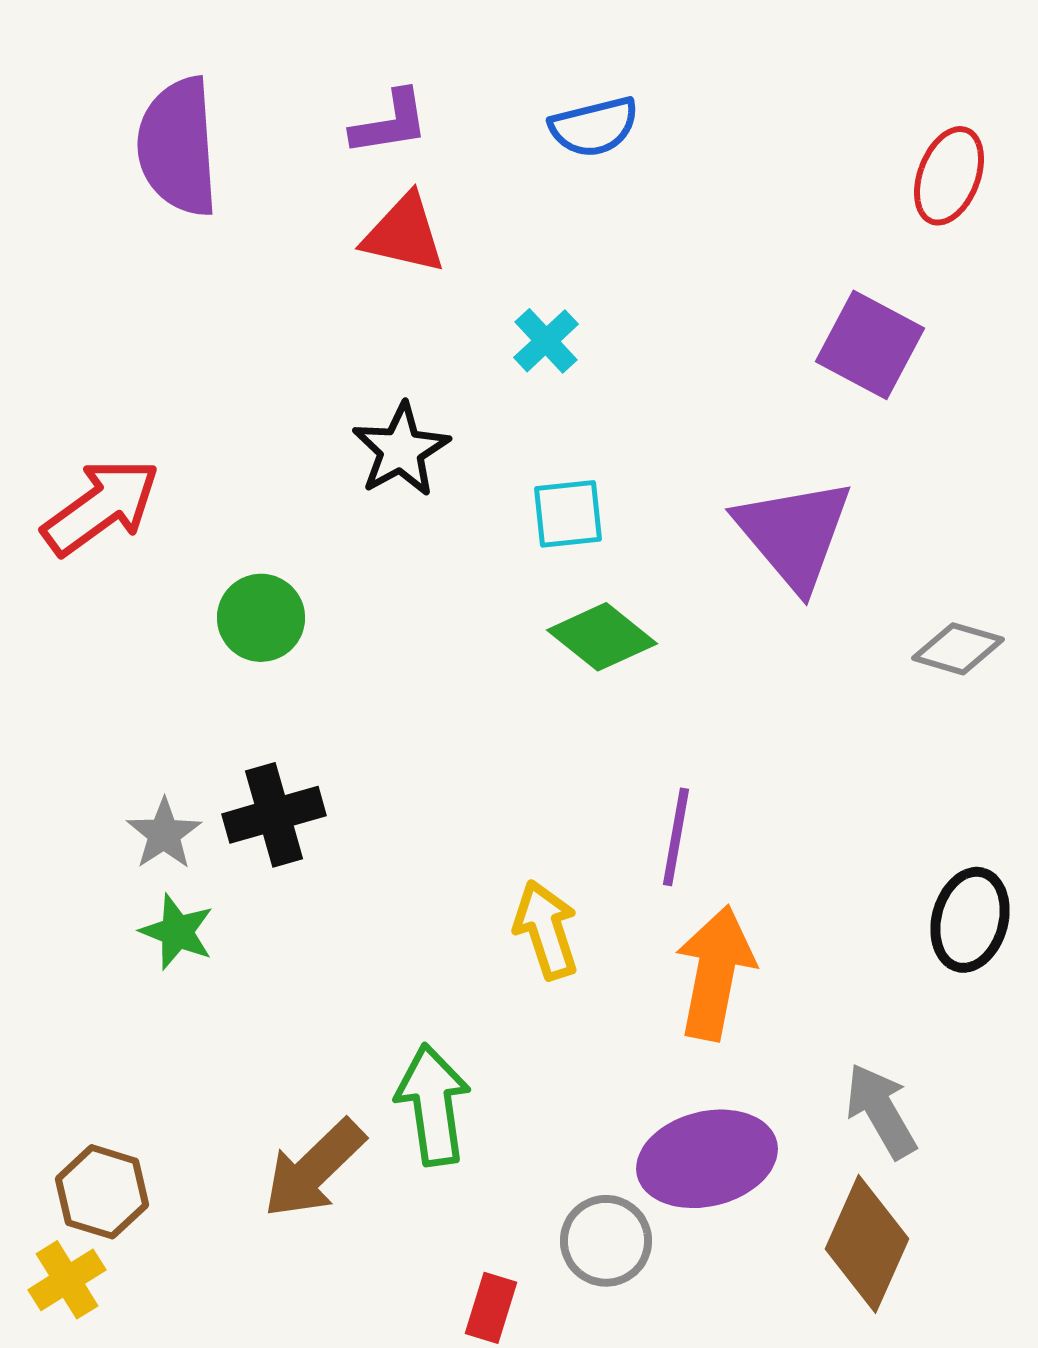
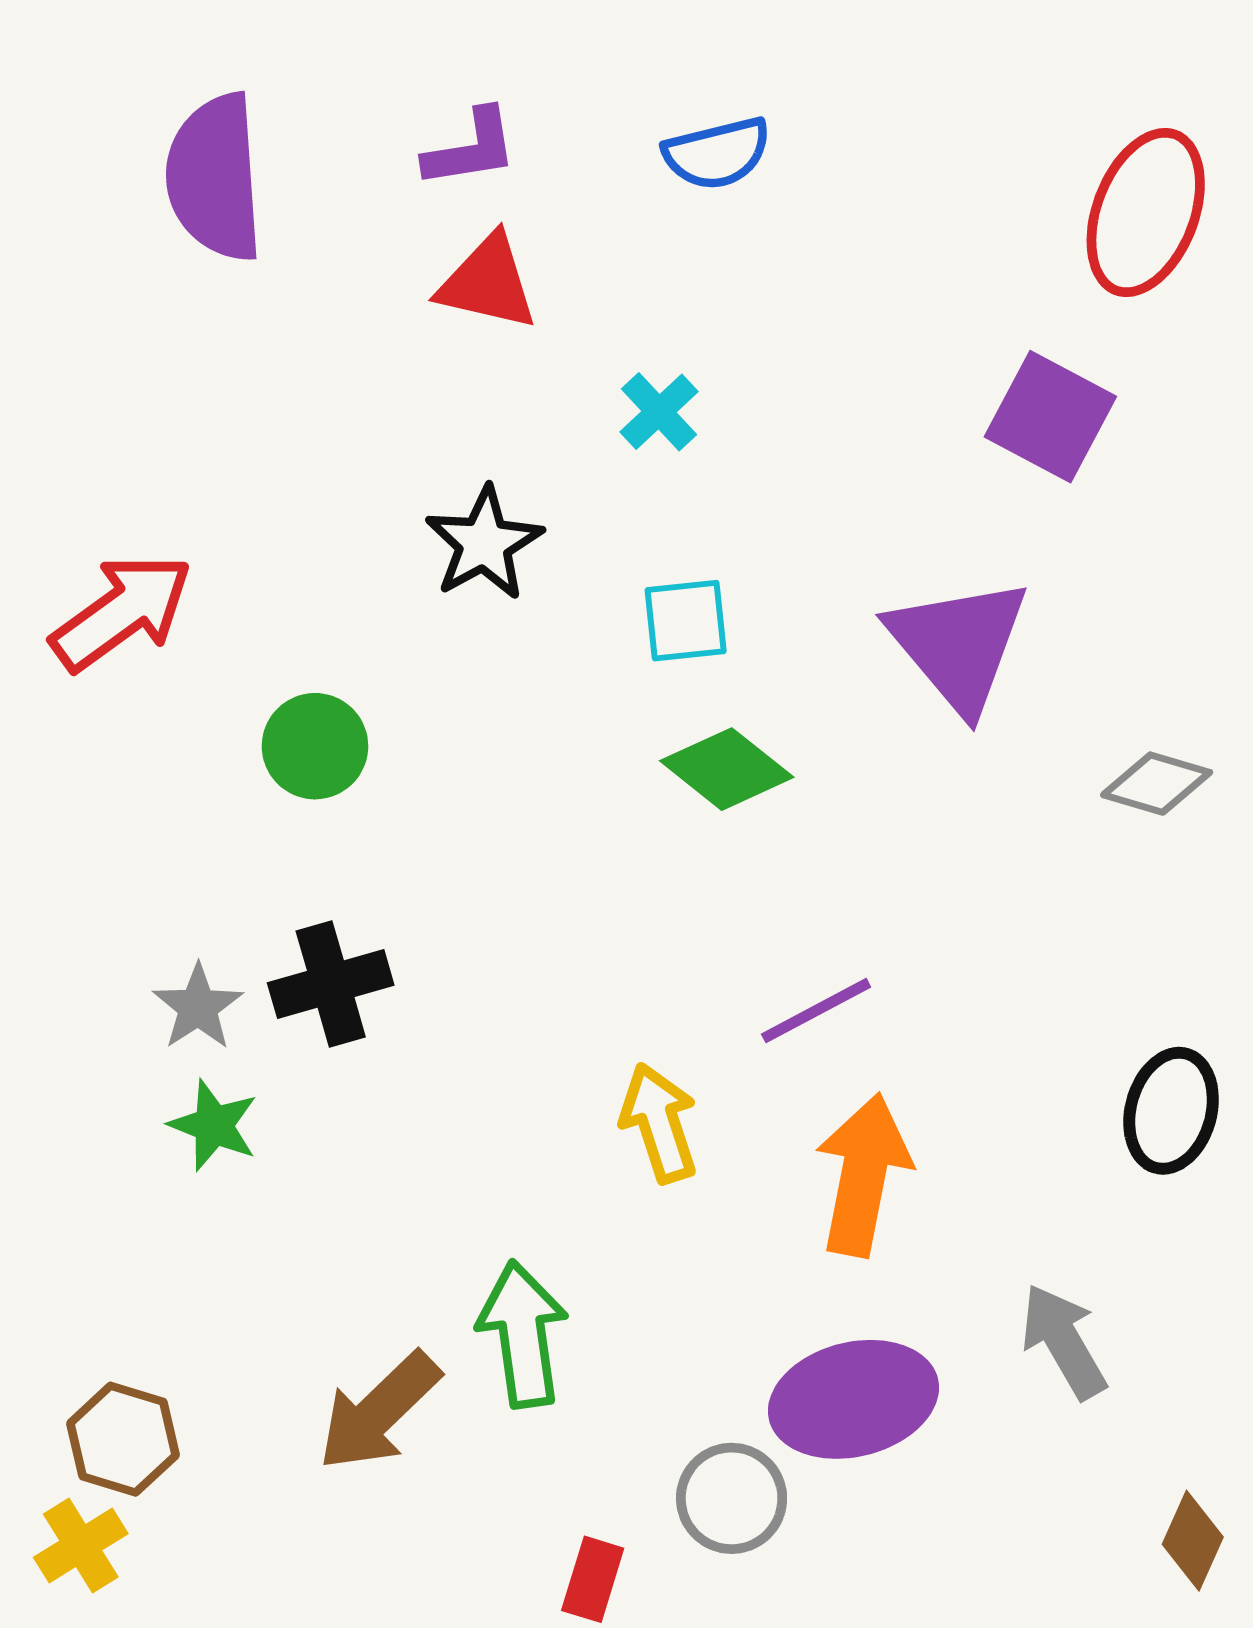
red ellipse: (949, 176) -> (1146, 212), size x1.4
purple line: (676, 837) -> (816, 1011), turned 52
brown diamond: (867, 1244) -> (1193, 1541), moved, size x0.6

